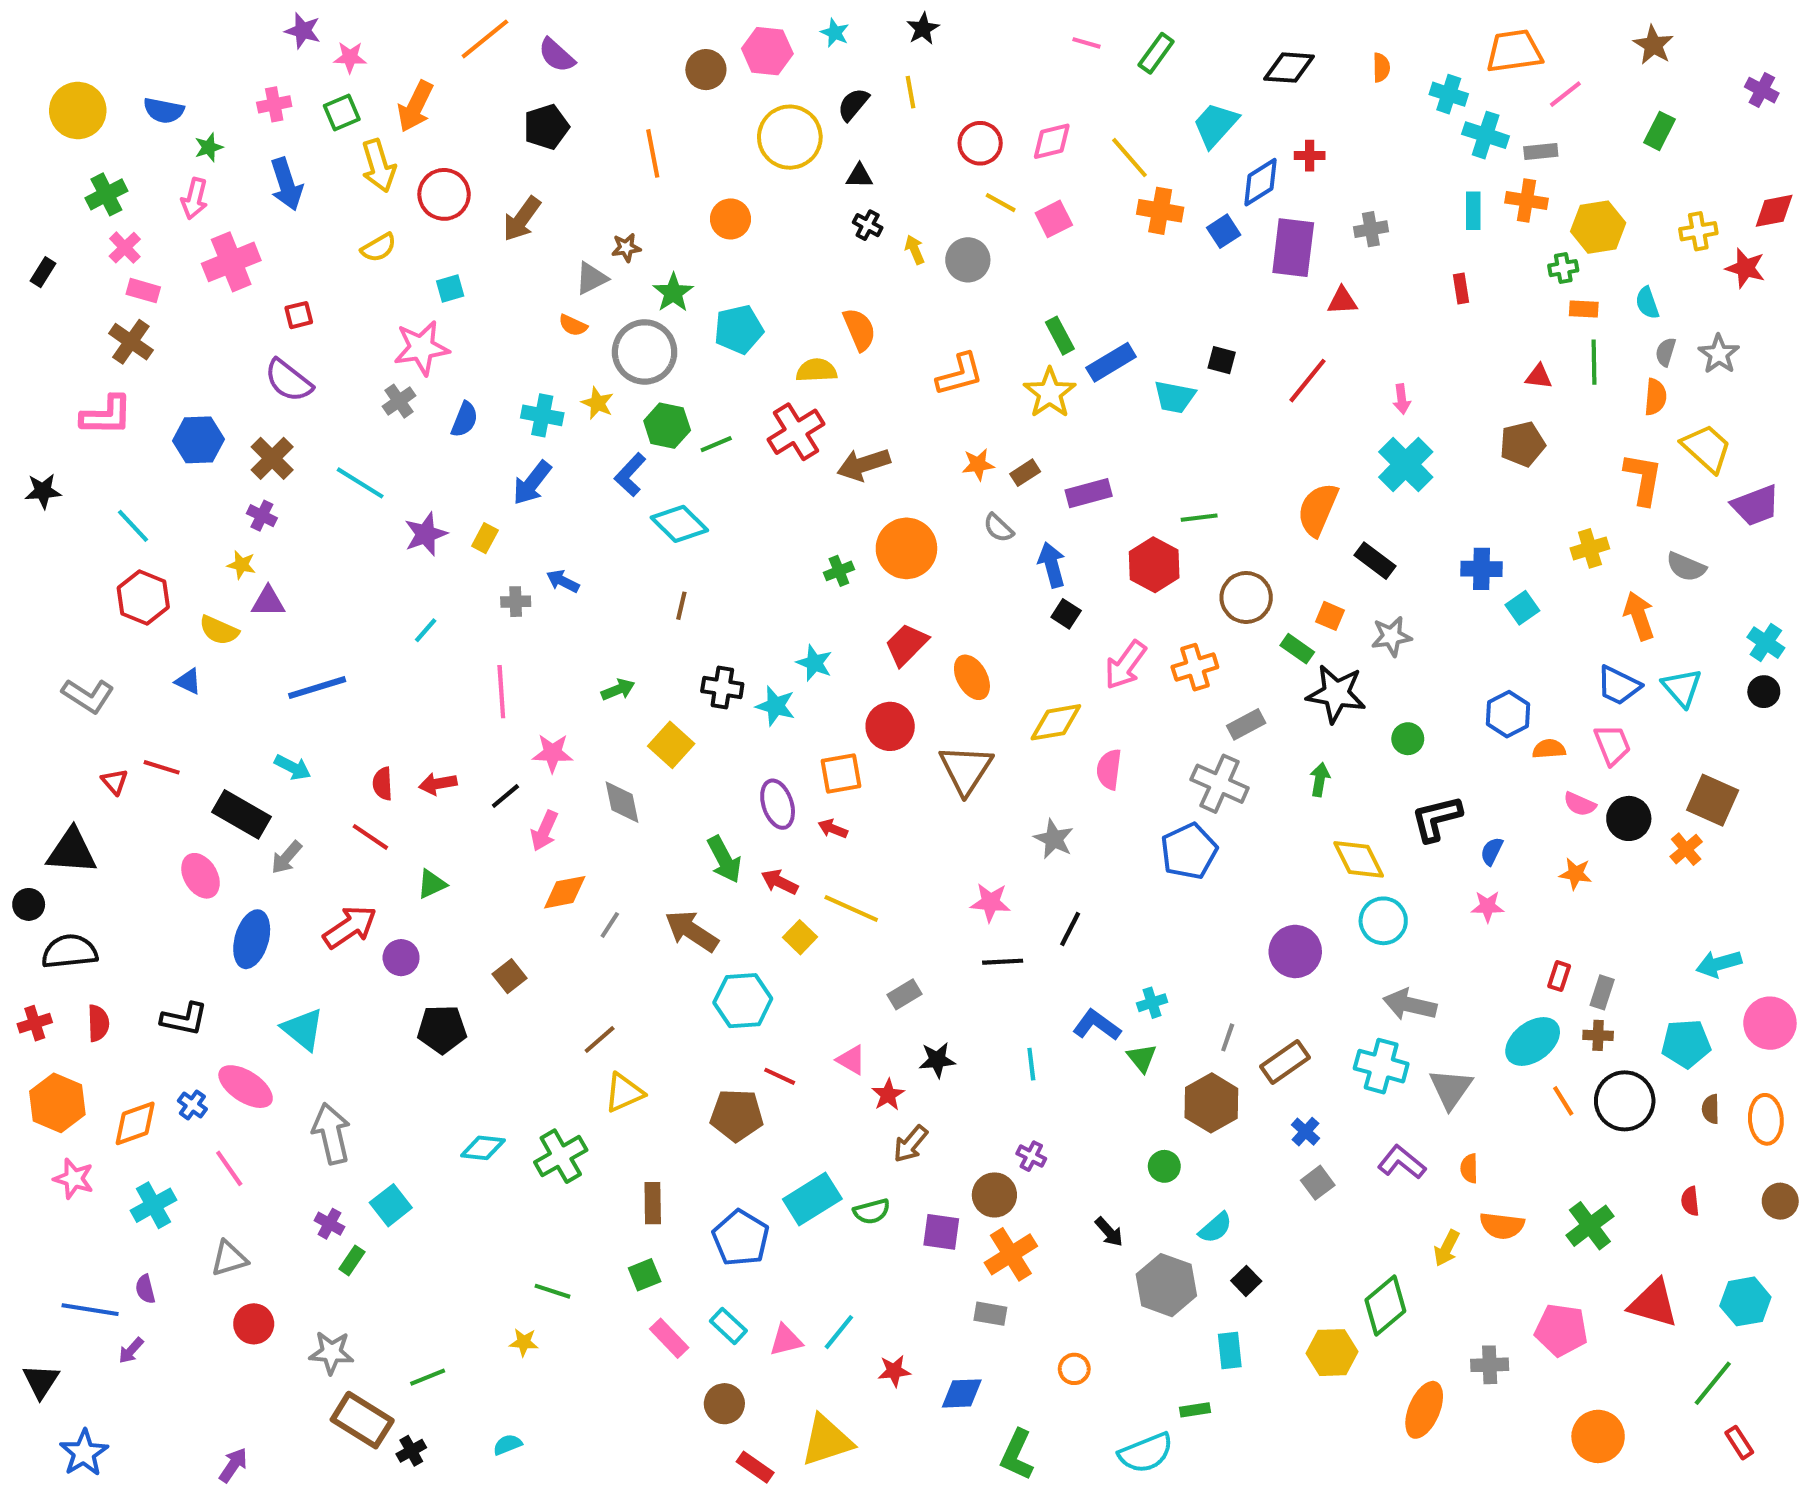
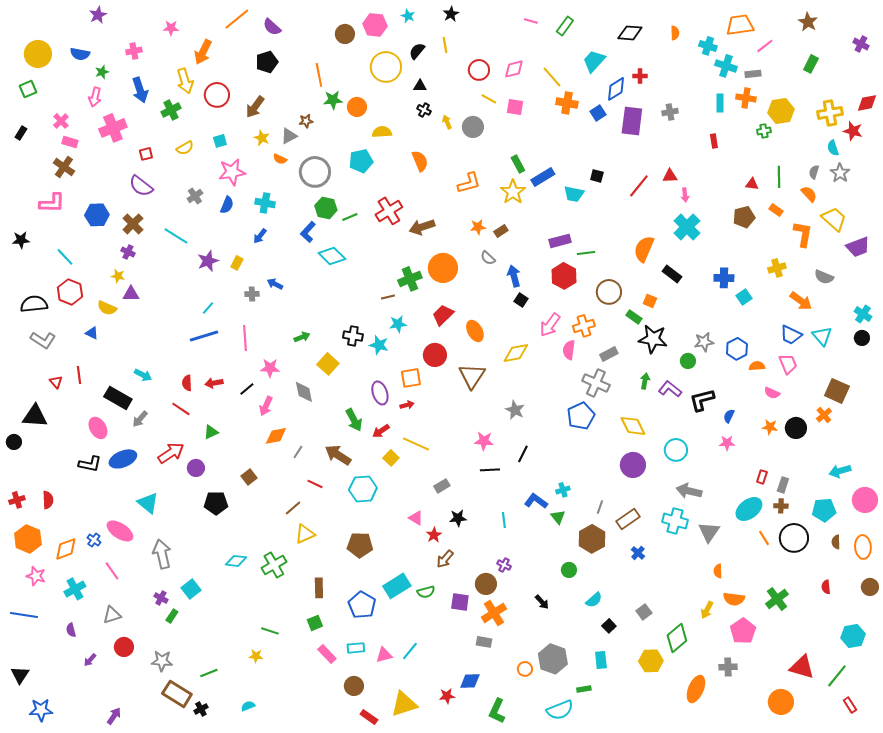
purple star: (303, 31) -> (98, 15), moved, turned 30
green square: (342, 113) -> (28, 89), moved
green cross: (106, 194) -> (171, 110), moved
pink square: (1054, 219) -> (515, 107), turned 36
yellow cross: (1698, 231) -> (830, 113), size x1.4
yellow semicircle: (379, 248) -> (185, 148), moved
green star: (673, 293) -> (333, 100), moved, turned 30
red triangle: (1342, 301) -> (670, 176), moved
cyan semicircle: (1647, 303) -> (833, 148), moved
orange rectangle: (1584, 309) -> (776, 210), moved, turned 32
pink star: (422, 348) -> (232, 172), moved
yellow semicircle: (816, 370) -> (382, 132), moved
orange semicircle: (1655, 397) -> (809, 194), turned -48
yellow star: (597, 403) -> (262, 138), moved
blue arrow: (532, 483) -> (260, 236), size x0.7
purple rectangle: (1089, 493) -> (560, 241), moved
green cross: (839, 571) -> (410, 279), size x1.6
brown line: (681, 606) -> (388, 297), moved, turned 64
orange arrow: (1639, 616) -> (801, 301), turned 145
gray star: (1391, 636) -> (704, 342), moved
cyan star: (814, 663) -> (398, 324), turned -30
blue line: (317, 688) -> (204, 336), moved
red line: (162, 767) -> (79, 375), turned 66
pink semicircle: (1109, 769) -> (569, 350), moved
black circle: (1629, 818) -> (796, 428), moved
red arrow: (833, 829) -> (407, 405), turned 144
yellow diamond: (1359, 859) -> (633, 426), moved
red arrow: (780, 882) -> (381, 431), turned -60
blue ellipse: (252, 939) -> (123, 459), turned 52
black semicircle: (70, 951) -> (34, 304), moved
black L-shape: (184, 1019) -> (90, 464), moved
red line: (780, 1076) -> (315, 484), moved
purple L-shape: (1402, 1162) -> (670, 389), moved
gray square: (1318, 1183) -> (644, 612), moved
gray hexagon: (1166, 1285) -> (553, 659), moved
red triangle: (1653, 1303) -> (802, 667), moved
blue line: (90, 1310) -> (24, 615), moved
cyan rectangle: (728, 1326) -> (356, 648), turned -48
pink pentagon: (1561, 1330) -> (743, 631), moved, turned 30
purple arrow: (131, 1350) -> (90, 660), moved
red star: (894, 1371) -> (447, 696), moved
blue star: (84, 1453) -> (41, 710), turned 30

